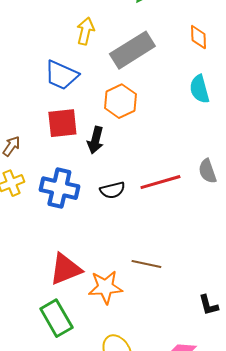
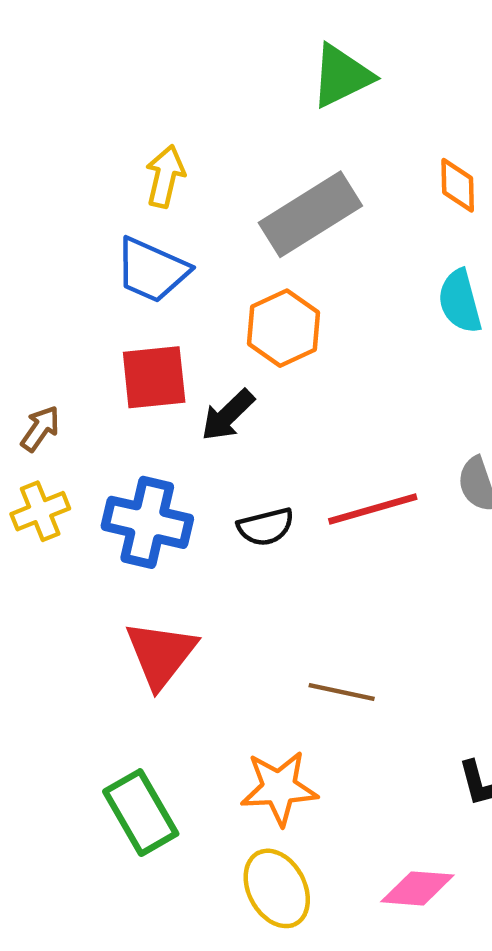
yellow arrow: (85, 31) -> (165, 176), moved
black arrow: (95, 140) -> (228, 415), turned 32
red triangle: (65, 269) -> (161, 654), moved, turned -30
orange star: (105, 287) -> (279, 788), moved

